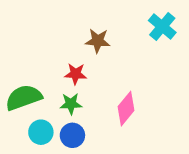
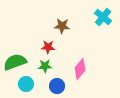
blue circle: (72, 135) -> (57, 86), moved

